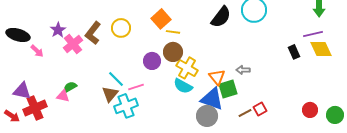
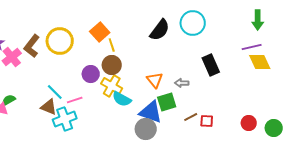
yellow circle: (121, 28) -> (60, 41), size x1.4
yellow line: (173, 32) -> (112, 45), turned 64
black rectangle: (294, 52) -> (211, 65), moved, size x1.5
yellow cross: (187, 68) -> (112, 86), moved
orange triangle: (217, 77) -> (155, 80), moved
brown triangle: (110, 94) -> (49, 107), turned -48
red square: (260, 109) -> (207, 121), moved, turned 32
brown line: (245, 113) -> (191, 117), moved

